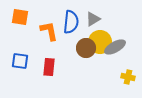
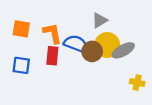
orange square: (20, 17) -> (21, 29), moved
blue semicircle: (71, 22) -> (76, 44), moved, turned -75
red rectangle: (49, 67) -> (52, 56), moved

